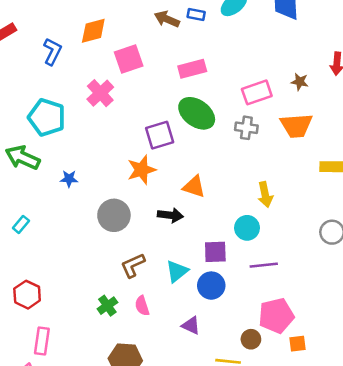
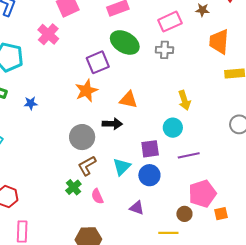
orange trapezoid: (296, 126) -> (219, 42), moved, turned 104
gray circle: (114, 215) -> (82, 137), moved
green cross: (107, 306) -> (73, 187), moved

